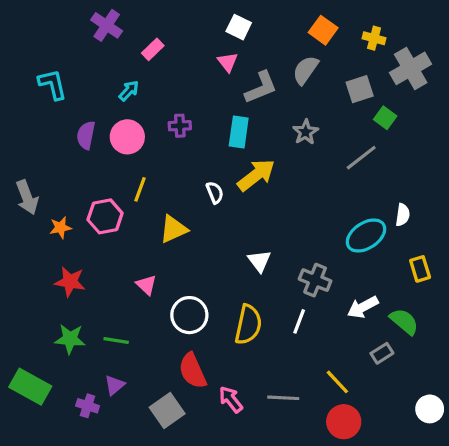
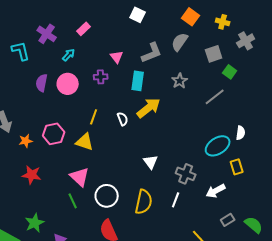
purple cross: (107, 25) -> (47, 34), moved
pink triangle: (228, 62) -> (117, 57), moved
gray cross: (411, 68) -> (246, 41), size x0.7
yellow line: (140, 189) -> (94, 117), moved
yellow triangle: (173, 229) -> (85, 142), moved, turned 42
yellow rectangle: (420, 269) -> (237, 167), moved
pink triangle: (146, 285) -> (80, 177), size x1.5
green semicircle: (404, 321) -> (254, 225), moved
green star: (70, 339) -> (35, 223), moved, turned -30
green line: (116, 341) -> (73, 201), moved, turned 56

